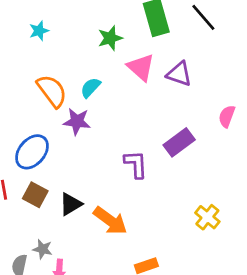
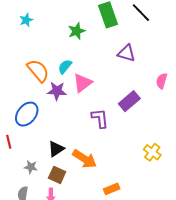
cyan star: (39, 31) -> (26, 20), moved
pink triangle: (141, 67) -> (83, 83), moved, turned 45
brown square: (35, 195) -> (57, 175), moved
gray star: (43, 249) -> (31, 167), moved

